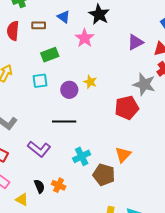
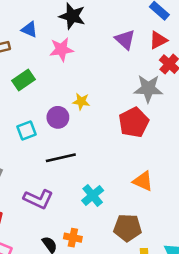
pink star: (85, 38) -> (61, 49), turned -30
purple triangle: (135, 42) -> (125, 39), turned -36
cyan square: (40, 81) -> (27, 131), moved
orange triangle: (123, 155) -> (143, 181), turned -36
brown pentagon: (104, 175) -> (128, 228), moved

